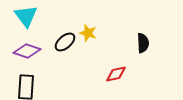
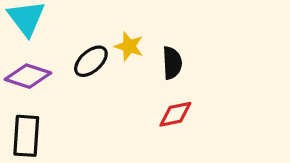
black semicircle: (143, 43) -> (172, 63), moved

